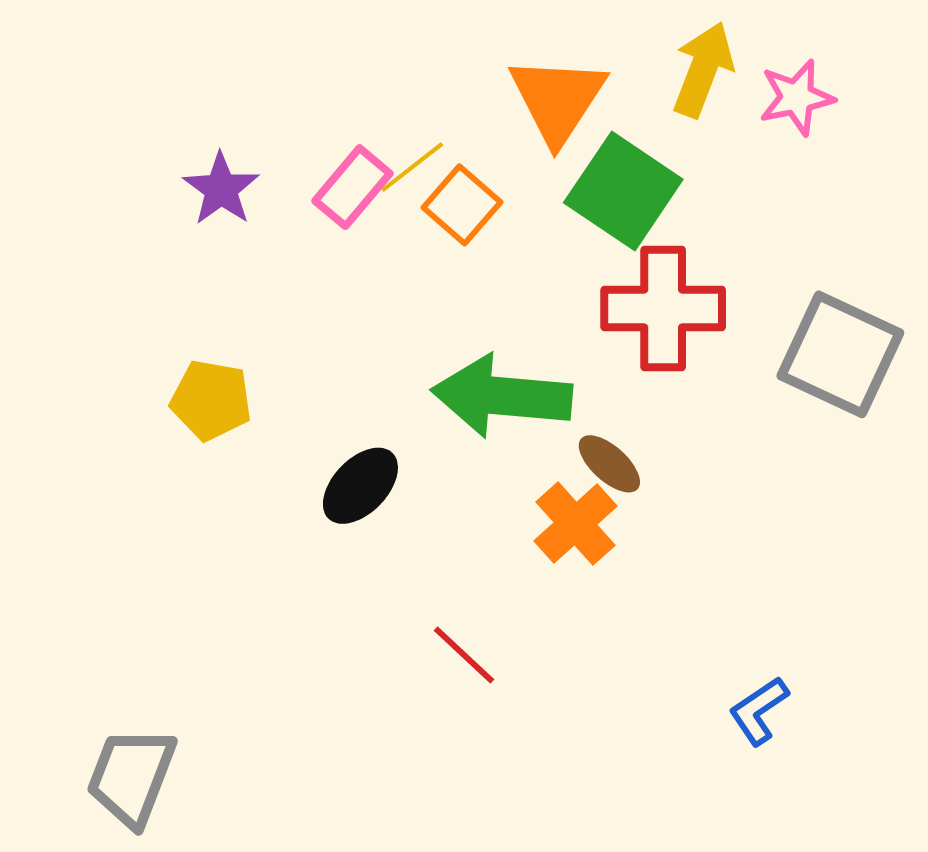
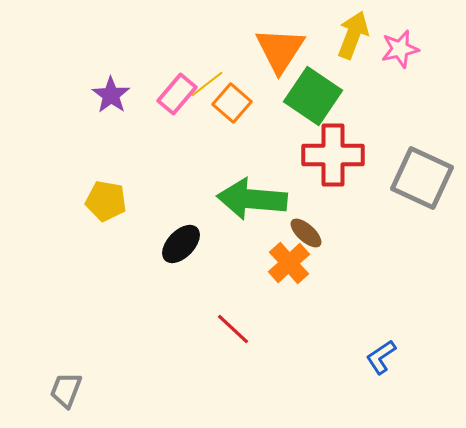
gray trapezoid: (131, 777) -> (66, 390), size x0.7

